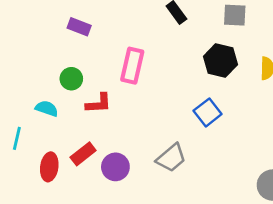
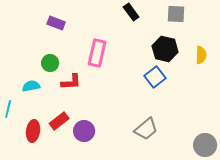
cyan semicircle: (47, 109) -> (31, 86), turned -30
blue square: (208, 112) -> (155, 77), moved
gray trapezoid: (171, 158) -> (146, 129), moved

